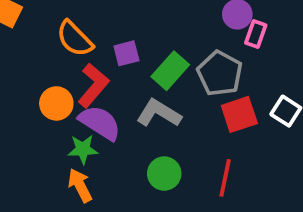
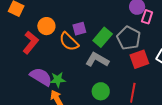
orange semicircle: (75, 39) -> (69, 42), moved
red L-shape: (93, 85) -> (31, 42), moved
orange circle: (56, 103) -> (46, 26), moved
purple semicircle: (100, 123) -> (41, 77), moved

